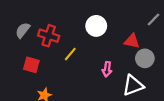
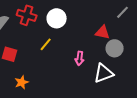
white circle: (96, 26) -> (57, 18), moved
red cross: (49, 36) -> (27, 15), moved

